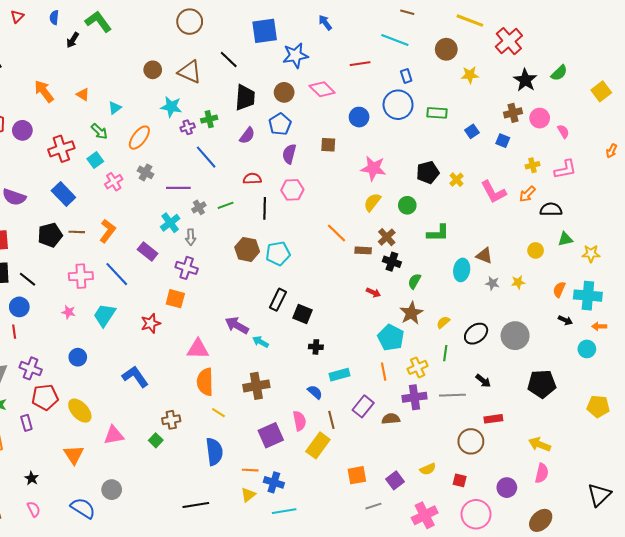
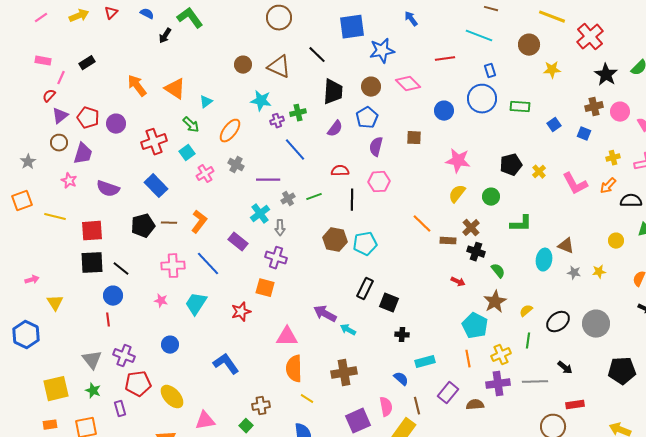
blue semicircle: (54, 17) -> (147, 14), turned 112
orange triangle: (83, 94) -> (175, 89), size x1.6
green semicircle: (414, 281) -> (498, 271), turned 112

